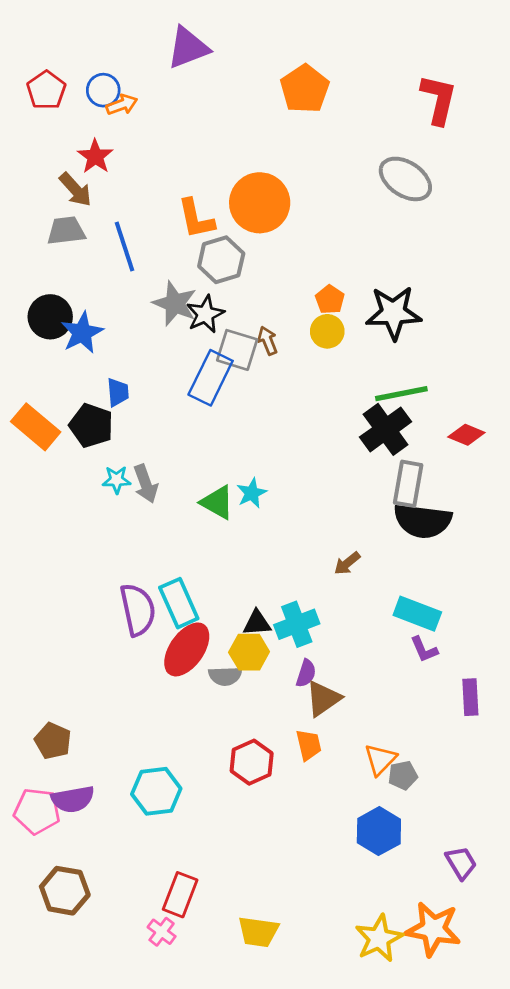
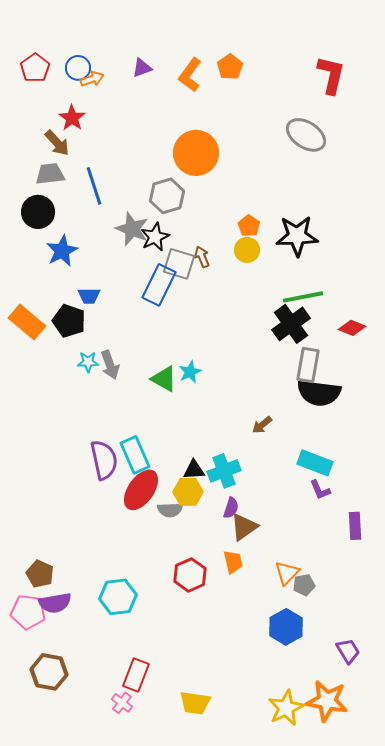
purple triangle: (188, 48) -> (142, 68), moved, size x0.6
orange pentagon: (305, 89) -> (230, 67), size x0.7
orange L-shape: (196, 219) -> (190, 75), moved, turned 48
black circle: (50, 317) -> (38, 212), moved
blue trapezoid: (118, 392) -> (89, 296), turned 95
brown pentagon: (53, 741) -> (40, 574), moved

